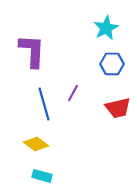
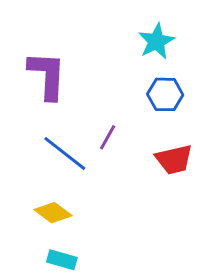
blue line: (44, 104) -> (65, 154), turned -36

